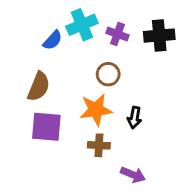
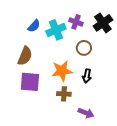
cyan cross: (82, 25) -> (56, 30), moved
black cross: (159, 36) -> (103, 23), turned -30
brown circle: (108, 74) -> (84, 48), moved

